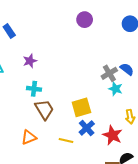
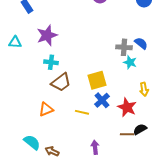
purple star: (30, 61) -> (47, 35), size x1.5
gray cross: (109, 73) -> (124, 47), turned 35
brown trapezoid: (44, 109) -> (61, 82), turned 85

